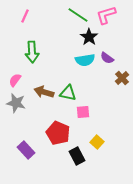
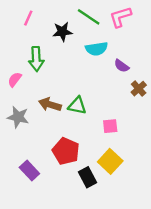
black star: (89, 37) -> (62, 32), moved, turned 30
cyan semicircle: (85, 60) -> (97, 49), moved
pink semicircle: (15, 80) -> (15, 79), moved
pink square: (83, 112) -> (110, 126), moved
yellow square: (97, 142) -> (110, 161), size x1.5

